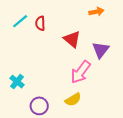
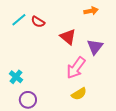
red semicircle: (40, 23) -> (38, 22), turned -56
yellow semicircle: (73, 100) -> (79, 94), moved
purple circle: (39, 106) -> (28, 100), moved

